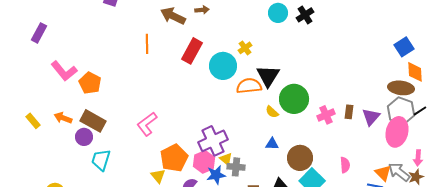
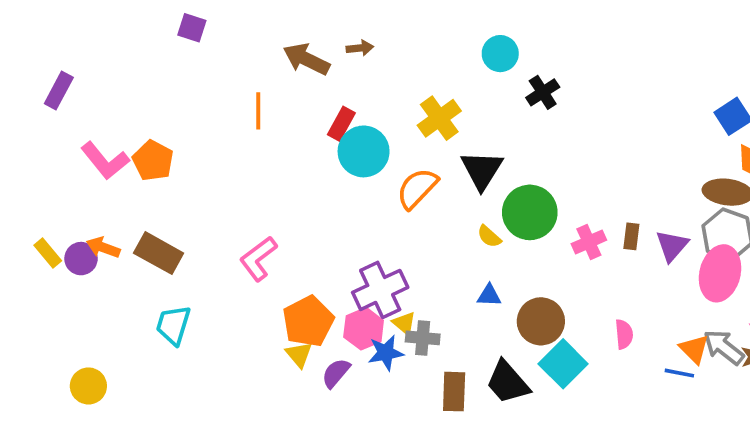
black cross: (305, 15) -> (543, 92), moved
yellow cross: (245, 48) -> (439, 118), size x1.6
red rectangle: (192, 51) -> (341, 124), size x0.7
cyan circle: (223, 66) -> (364, 151), moved
orange pentagon: (90, 83) -> (153, 161), moved
orange semicircle: (249, 86) -> (417, 188), moved, turned -40
purple circle: (84, 137) -> (81, 259), moved
yellow triangle: (158, 176) -> (299, 355), moved

